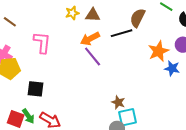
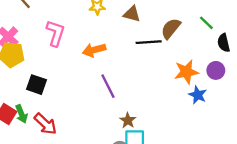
brown triangle: (93, 15) -> (132, 14), moved
orange arrow: (90, 39) -> (94, 50), moved
purple line: (93, 57) -> (108, 86), moved

